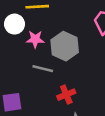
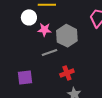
gray line: (43, 69) -> (49, 53), turned -35

